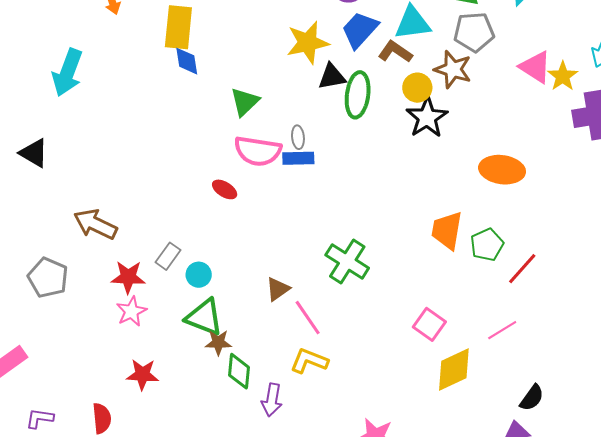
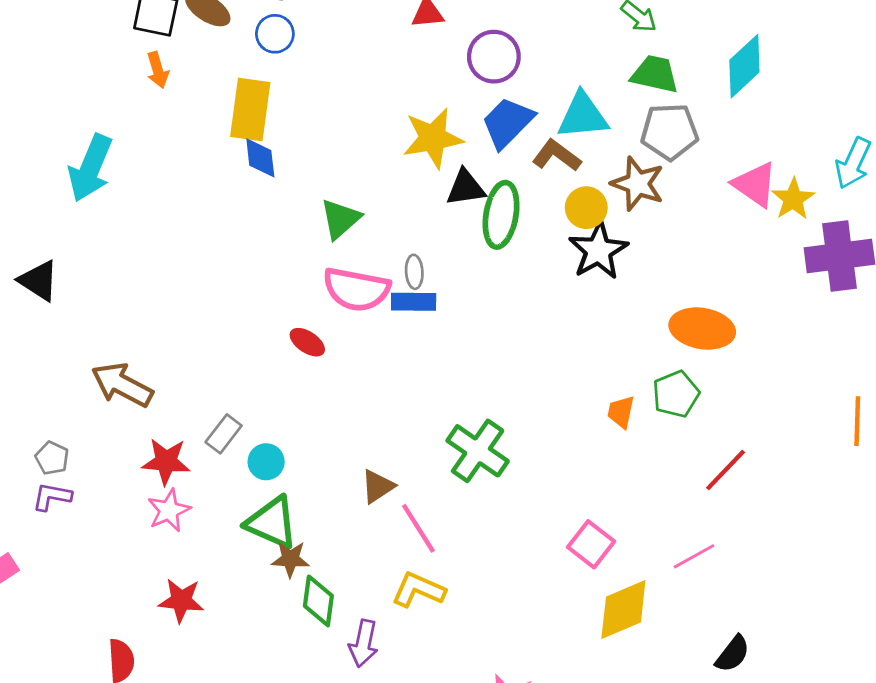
orange trapezoid: (447, 230) -> (621, 412), size x0.6
green pentagon: (487, 245) -> (676, 394), moved
gray pentagon: (48, 278) -> (52, 458), size x0.6
purple L-shape: (40, 418) -> (52, 497), moved

